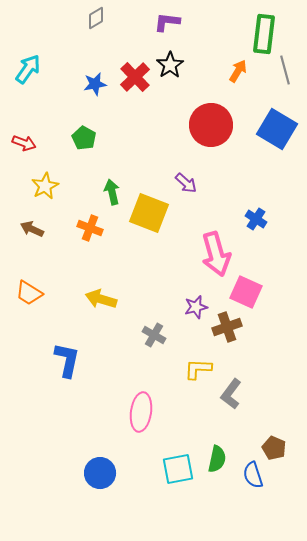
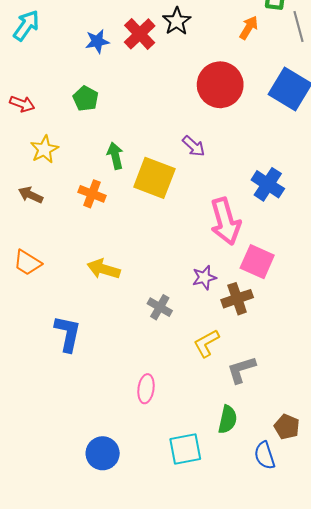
blue cross: (256, 219) -> (268, 184), size x1.4
yellow L-shape: (198, 369) -> (206, 343), turned -32
gray L-shape: (231, 394) -> (241, 370), turned 36
pink ellipse: (141, 412) -> (146, 389), size x0.7
green semicircle: (217, 459) -> (228, 419), moved

